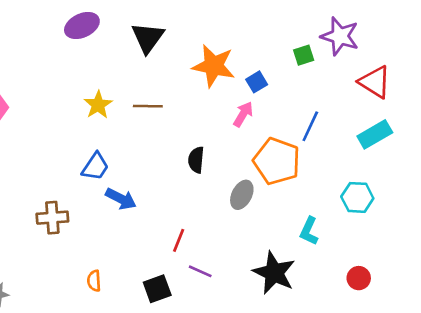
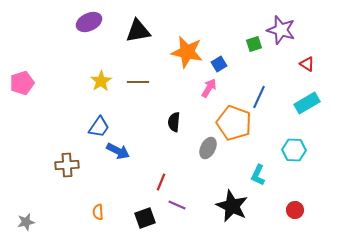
black triangle: (148, 38) -> (138, 31), turned 44
red triangle: (375, 82) -> (307, 64), size x0.6

